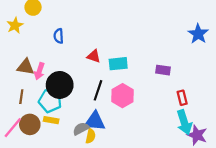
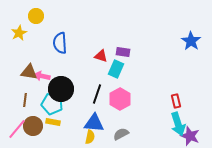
blue semicircle: (59, 36) -> (60, 43), size x1.5
red triangle: (94, 56) -> (101, 56), moved
cyan rectangle: (118, 64) -> (116, 69), turned -60
purple rectangle: (163, 70) -> (123, 52), moved
pink arrow: (39, 71) -> (42, 76), turned 84
gray semicircle: (81, 129) -> (121, 134), moved

